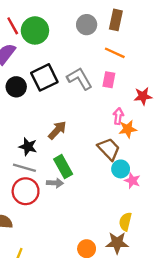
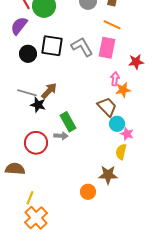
black square: (44, 77) -> (52, 46), turned 35
pink rectangle: (109, 80) -> (107, 48), size x1.5
brown arrow: (57, 130) -> (49, 91), moved
gray line: (24, 168) -> (27, 93), moved
yellow semicircle: (125, 222) -> (121, 152), moved
brown star: (117, 243) -> (108, 175), moved

